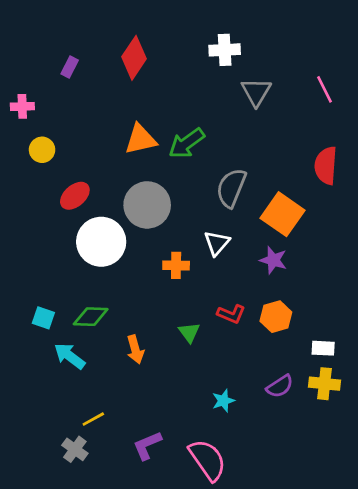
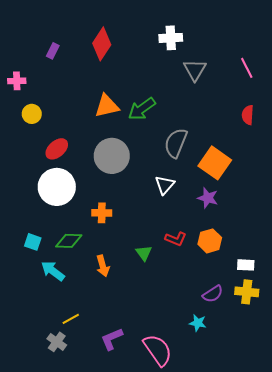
red semicircle: (326, 166) -> (248, 115), moved, size x0.7
white circle: (101, 242) -> (57, 187), moved
orange cross: (176, 265) -> (102, 213), moved
cyan star: (223, 401) -> (198, 323), moved, turned 30

